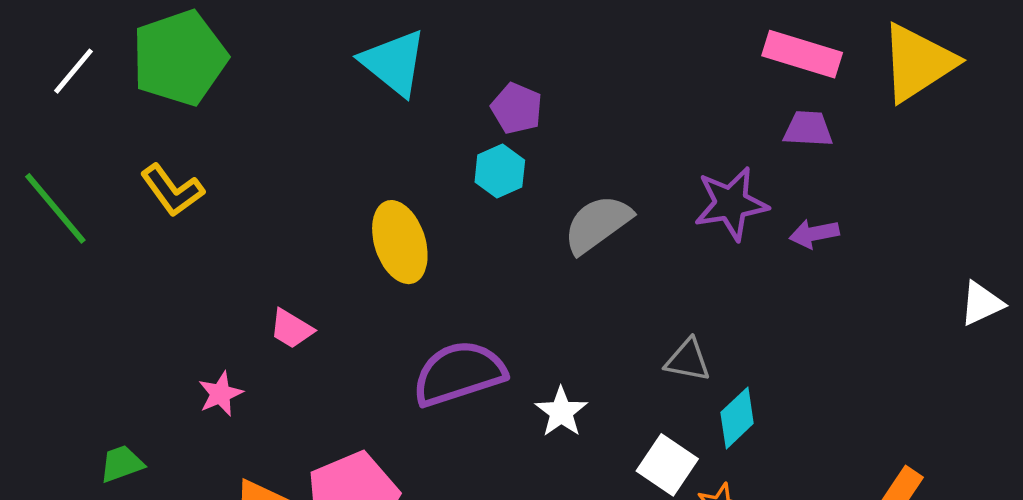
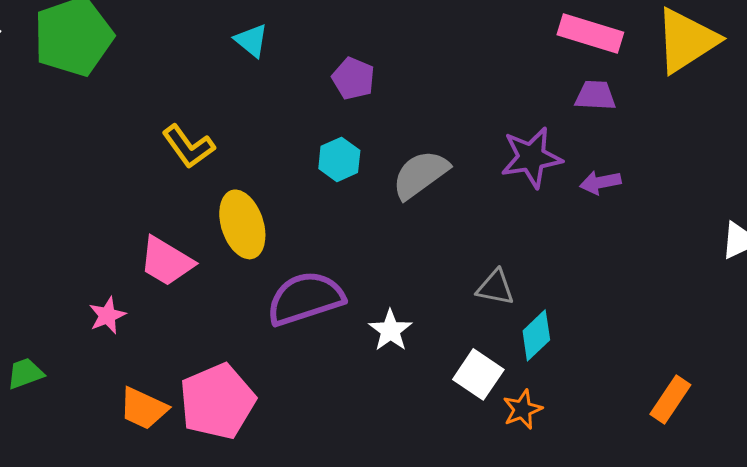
cyan triangle: (394, 63) -> (251, 40), size x0.6
cyan hexagon: (500, 171) -> (339, 159), moved
yellow L-shape: (172, 190) -> (188, 146), moved
yellow ellipse: (400, 242) -> (242, 224), moved
pink trapezoid: (291, 329) -> (166, 261), size x1.5

